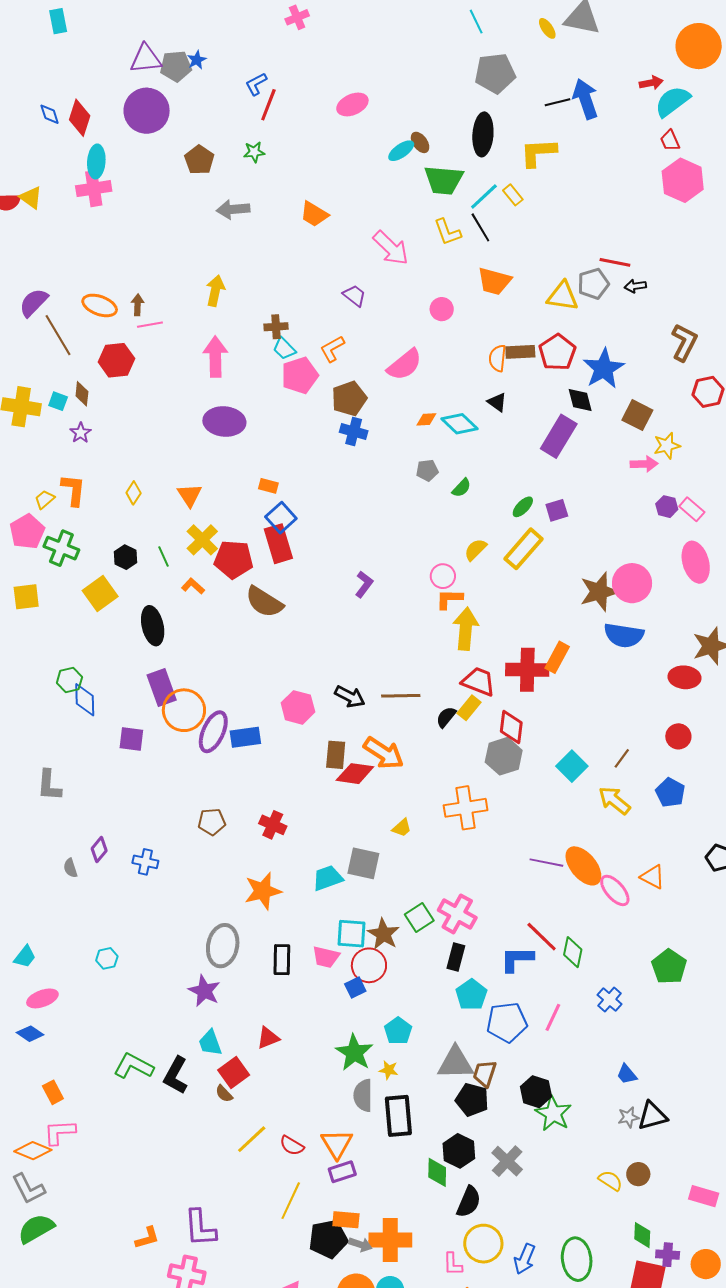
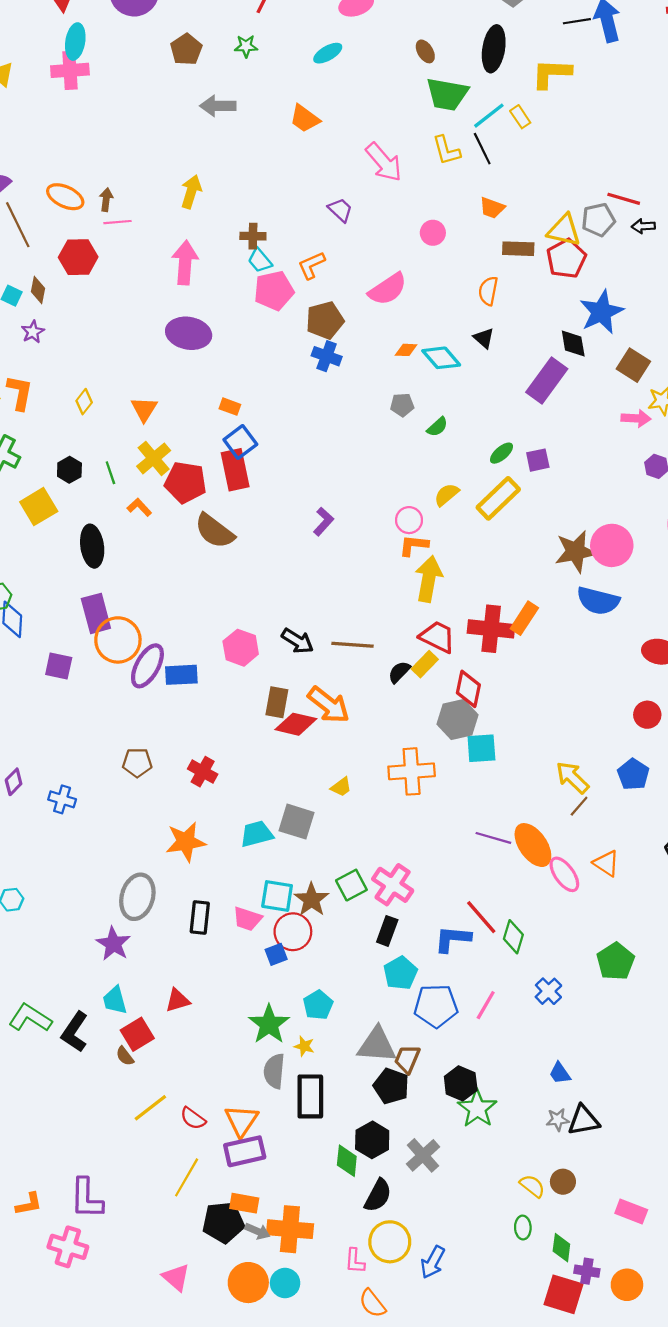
cyan ellipse: (401, 151) -> (328, 53), moved
orange trapezoid: (494, 281) -> (492, 208), size x0.7
brown rectangle: (520, 352) -> (518, 249), moved
red pentagon: (557, 352) -> (566, 259), moved
brown line: (622, 758) -> (579, 806), moved
cyan square: (572, 766) -> (481, 748), moved, turned 36
purple rectangle: (342, 1172) -> (245, 1151), size x1.4
green ellipse: (577, 1259) -> (523, 1228), moved, size x0.5

